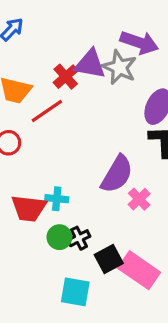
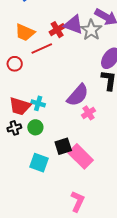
black cross: (79, 238) -> (14, 128), moved

